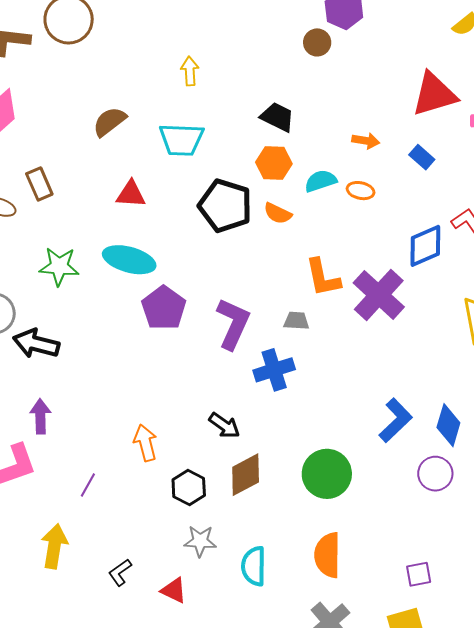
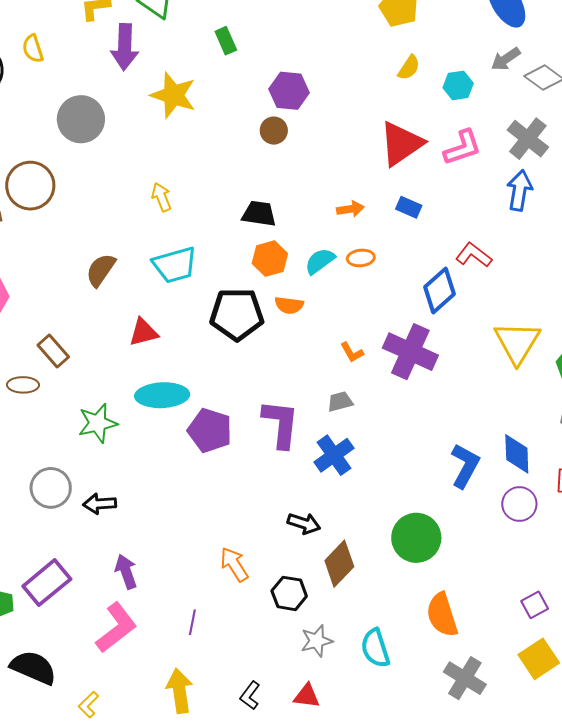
orange L-shape: (323, 278) -> (352, 352), size x0.6
black arrow: (36, 344) -> (100, 504), size x0.7

